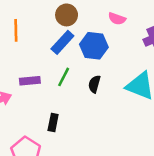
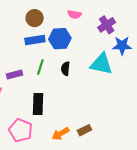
blue rectangle: (62, 42) -> (35, 40), turned 48
black rectangle: (53, 122) -> (38, 104), size x1.5

